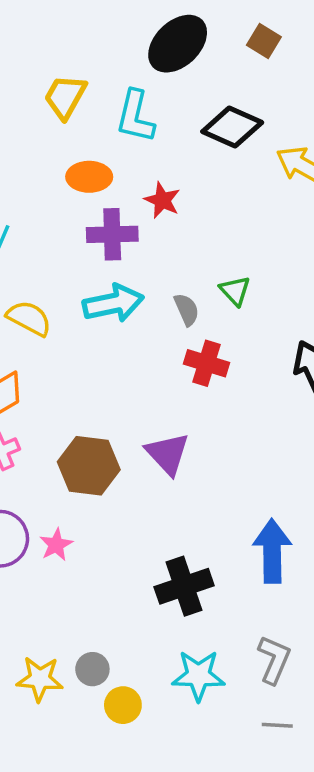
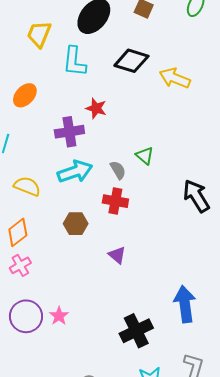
yellow trapezoid: (65, 97) -> (39, 34), moved
orange ellipse: (89, 177) -> (25, 95), moved, turned -40
red cross: (207, 363) -> (115, 201), moved
purple triangle: (167, 454) -> (117, 255), size x0.7
brown hexagon: (89, 466) -> (76, 224), moved, size x0.7

